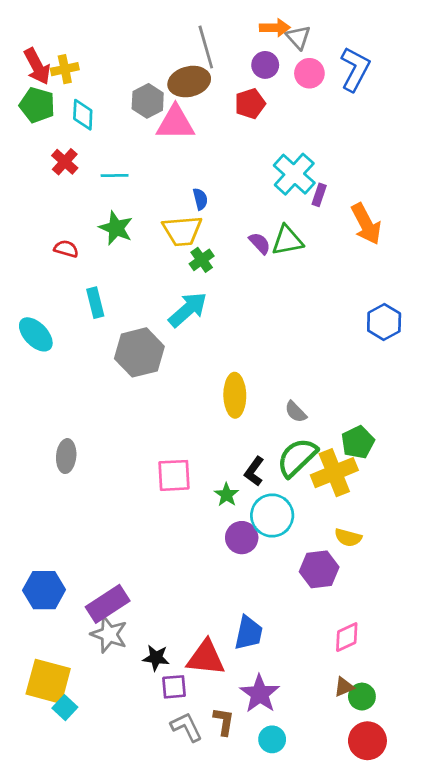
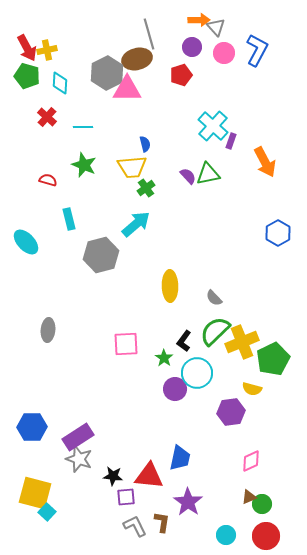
gray hexagon: (148, 101) -> (107, 73), size x1.4
green pentagon: (358, 442) -> (273, 359), moved, size x1.4
cyan circle: (272, 739) -> (226, 535), moved

